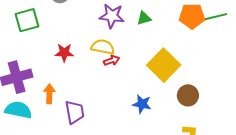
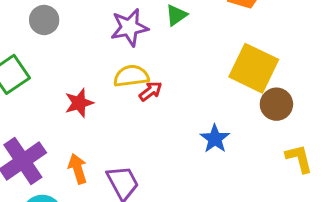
yellow square: (164, 65) -> (254, 68), moved
blue star: (142, 104) -> (215, 139), turned -30

